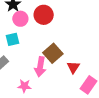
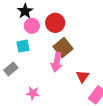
brown square: (53, 53) -> (63, 48), moved
pink arrow: (40, 67) -> (57, 62), moved

